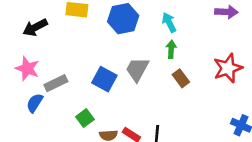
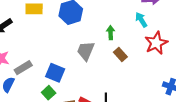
cyan arrow: (169, 22) -> (141, 20), moved
blue square: (104, 79) -> (55, 73), moved

